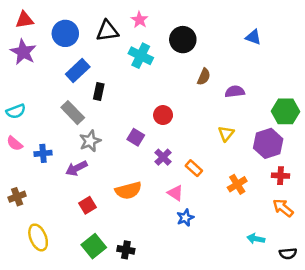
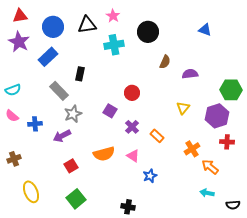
cyan cross: (141, 56) -> (114, 45), turned -36
blue rectangle: (78, 71) -> (48, 57), moved
pink triangle: (175, 193) -> (133, 156), moved
orange arrow: (283, 208) -> (210, 167), moved
black cross: (126, 250) -> (128, 207), moved

